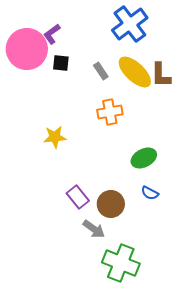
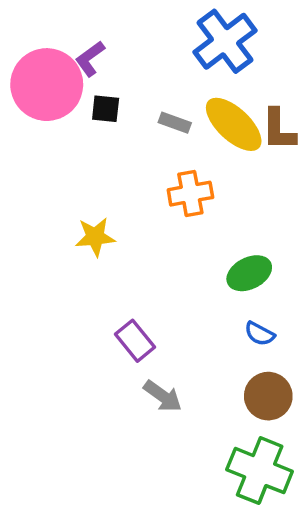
gray rectangle: (101, 71) -> (175, 123), turned -36
brown circle: (111, 204) -> (268, 396), moved
green cross: (121, 263) -> (260, 471), moved

